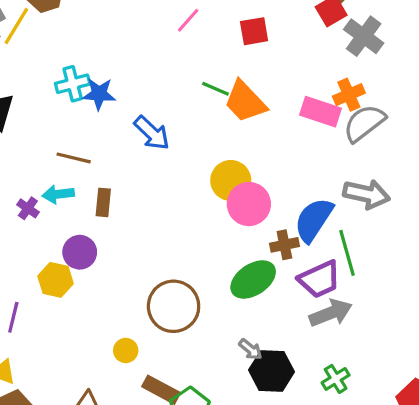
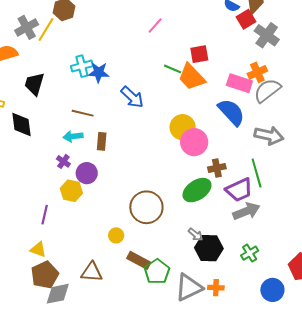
red square: (254, 31) -> (199, 54), moved
purple cross: (28, 208) -> (63, 161), moved
blue semicircle: (314, 220) -> (231, 112), moved, turned 104

